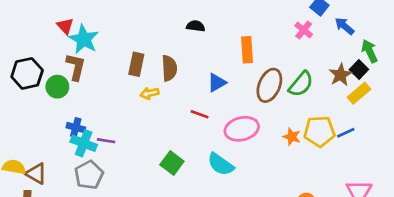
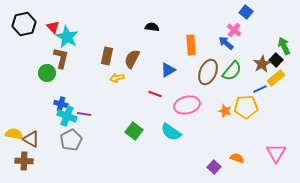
blue arrow: (344, 26) -> (226, 43), moved
brown semicircle: (169, 68) -> (132, 59), turned -150
black hexagon: (27, 73) -> (24, 24), moved
blue line: (346, 133) -> (260, 89), moved

